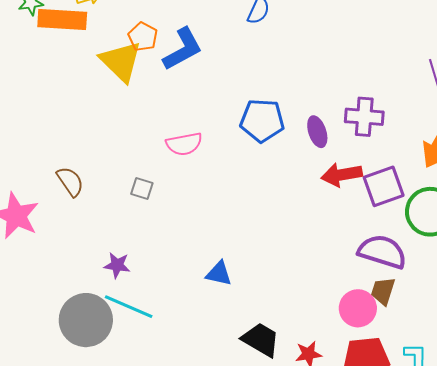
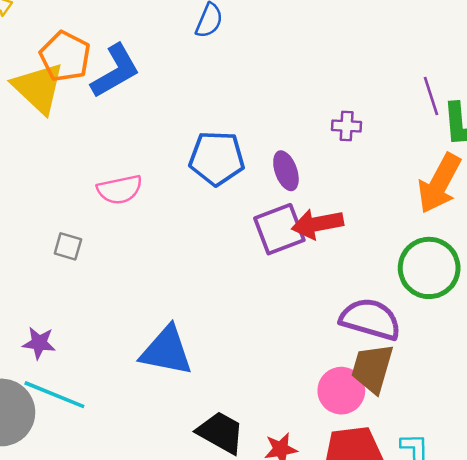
orange pentagon: (143, 37) -> (65, 56), size x1.4
purple cross: (364, 117) -> (347, 126), moved, size x0.6
purple square: (384, 186) -> (279, 229), moved
blue triangle: (219, 274) -> (167, 351), size x1.6
brown trapezoid: (383, 291) -> (372, 368), size x1.4

